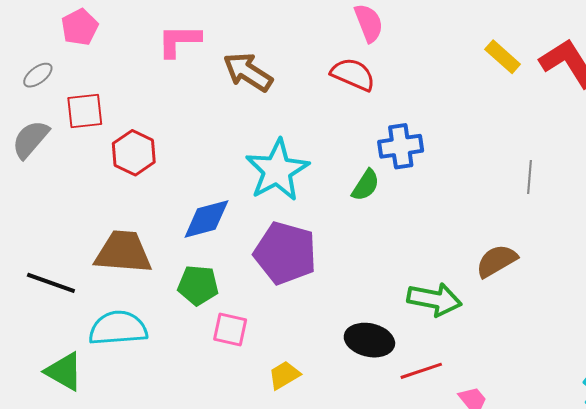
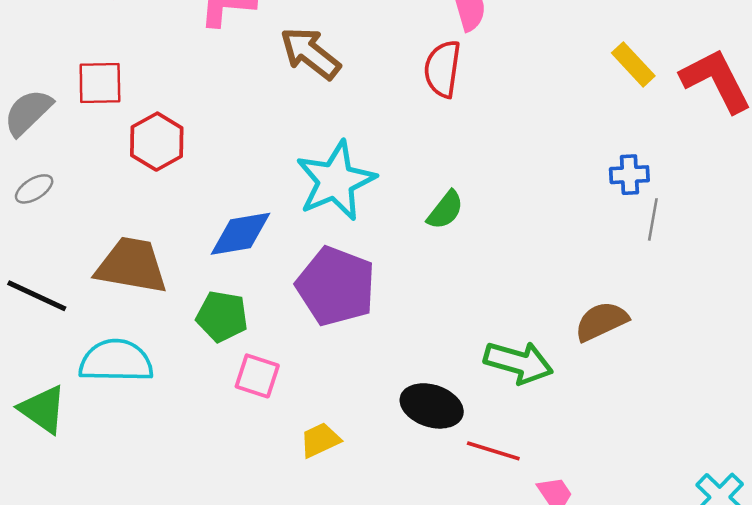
red semicircle: (353, 74) -> (443, 69), turned -111
gray ellipse: (38, 75) -> (34, 189), moved
blue cross: (401, 146) -> (629, 175), moved, size x0.7
red line: (421, 371) -> (493, 451), turned 30

